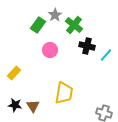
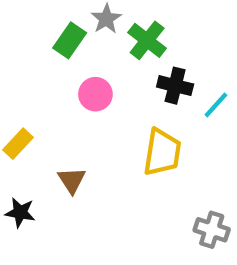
yellow trapezoid: (64, 93) -> (162, 152), moved
brown triangle: (33, 106) -> (72, 180), moved

